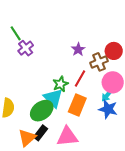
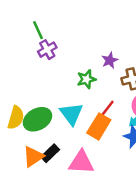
red line: (80, 78) -> (106, 110), moved
green star: (60, 84) -> (86, 79), moved
green ellipse: (42, 111) -> (37, 119), moved

